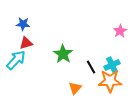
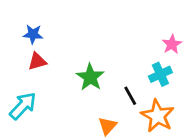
cyan arrow: (16, 60) -> (23, 106), moved
cyan cross: (112, 65) -> (160, 74), moved
orange star: (110, 81) -> (158, 116), turned 30

